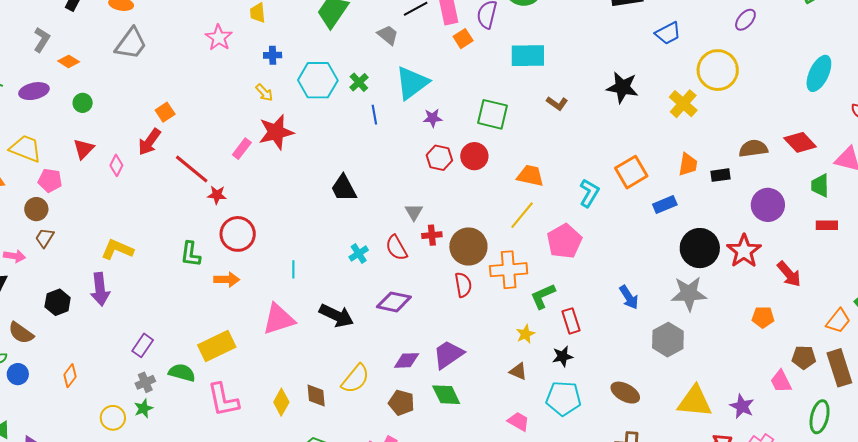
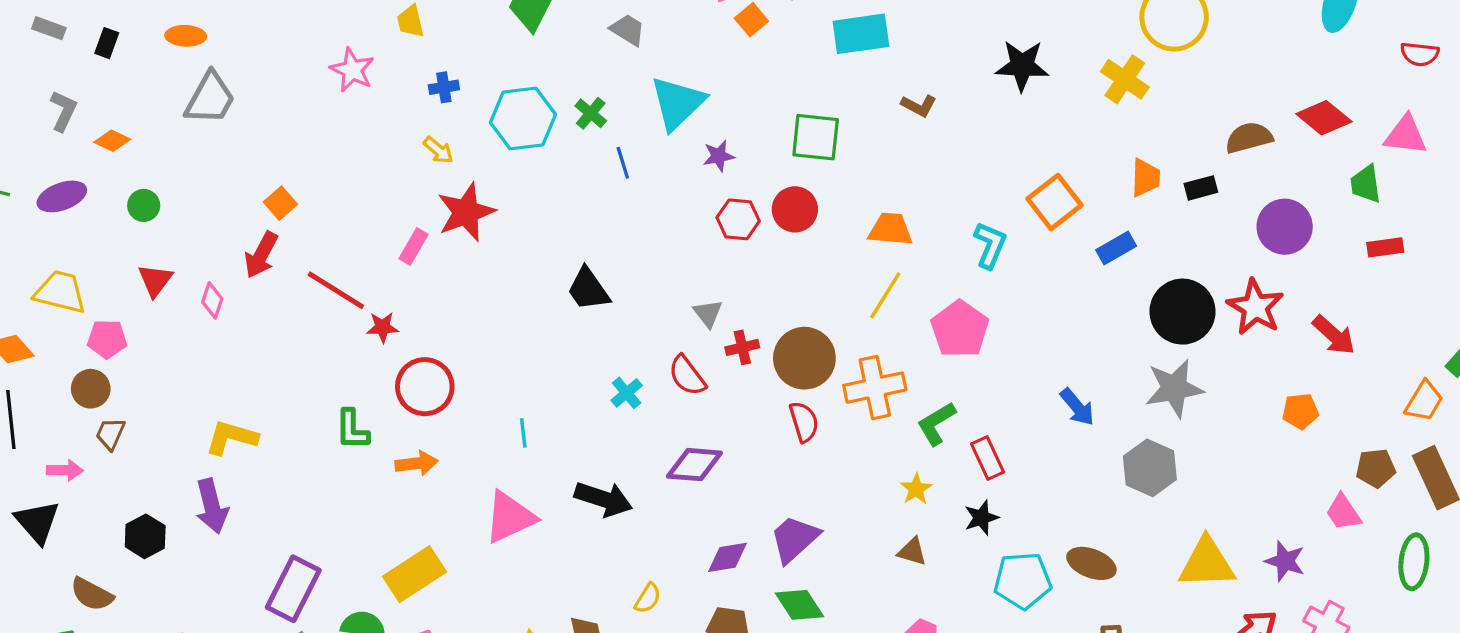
purple rectangle: (143, 345) -> (293, 589), size x1.6
yellow semicircle: (355, 379) -> (648, 598), size x0.6
cyan pentagon: (563, 398) -> (1023, 581), moved

